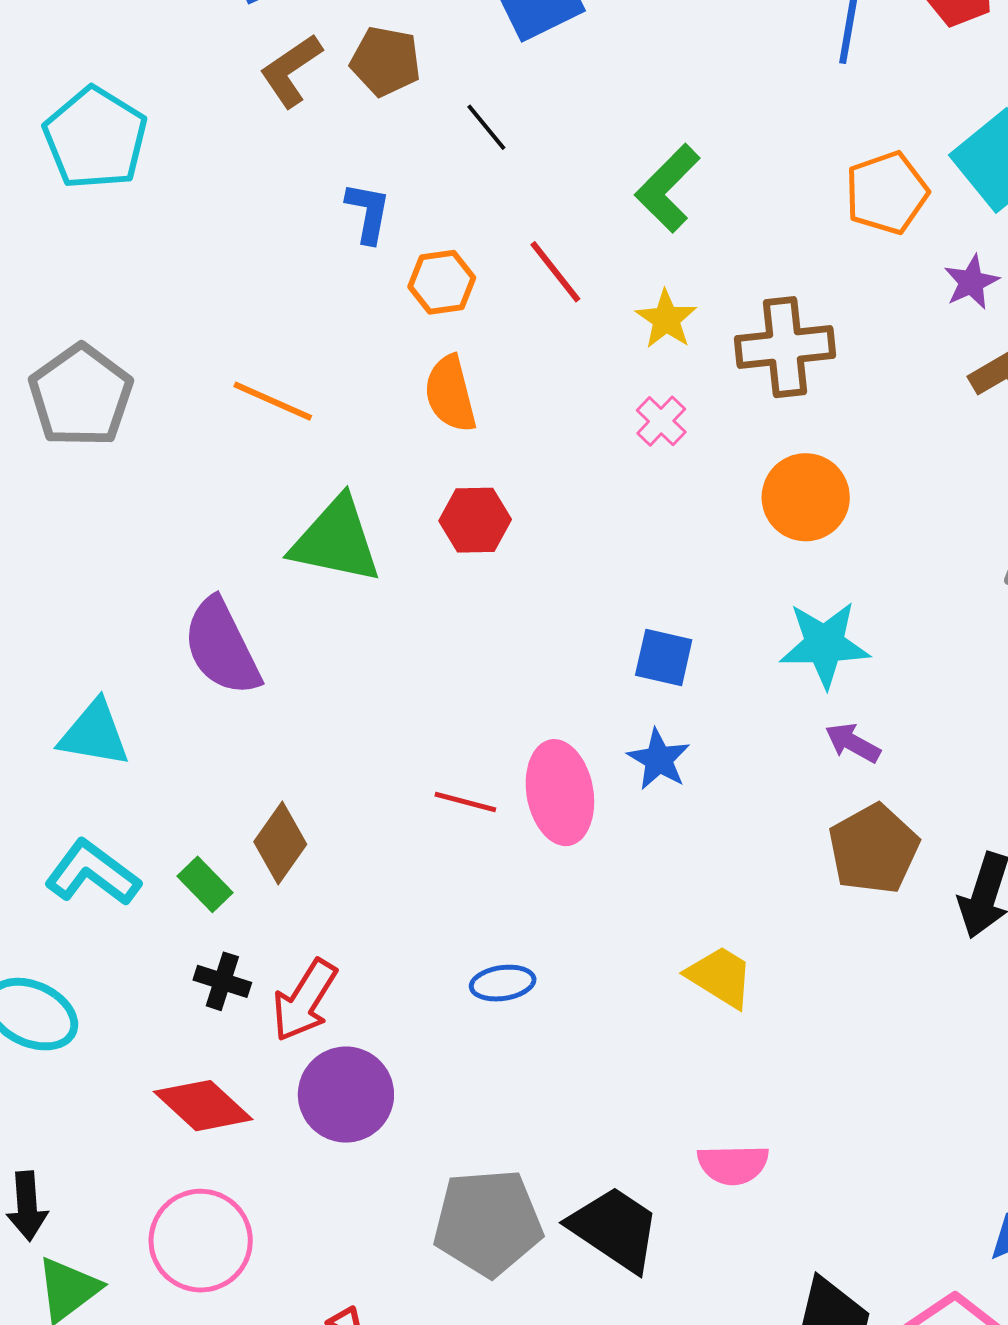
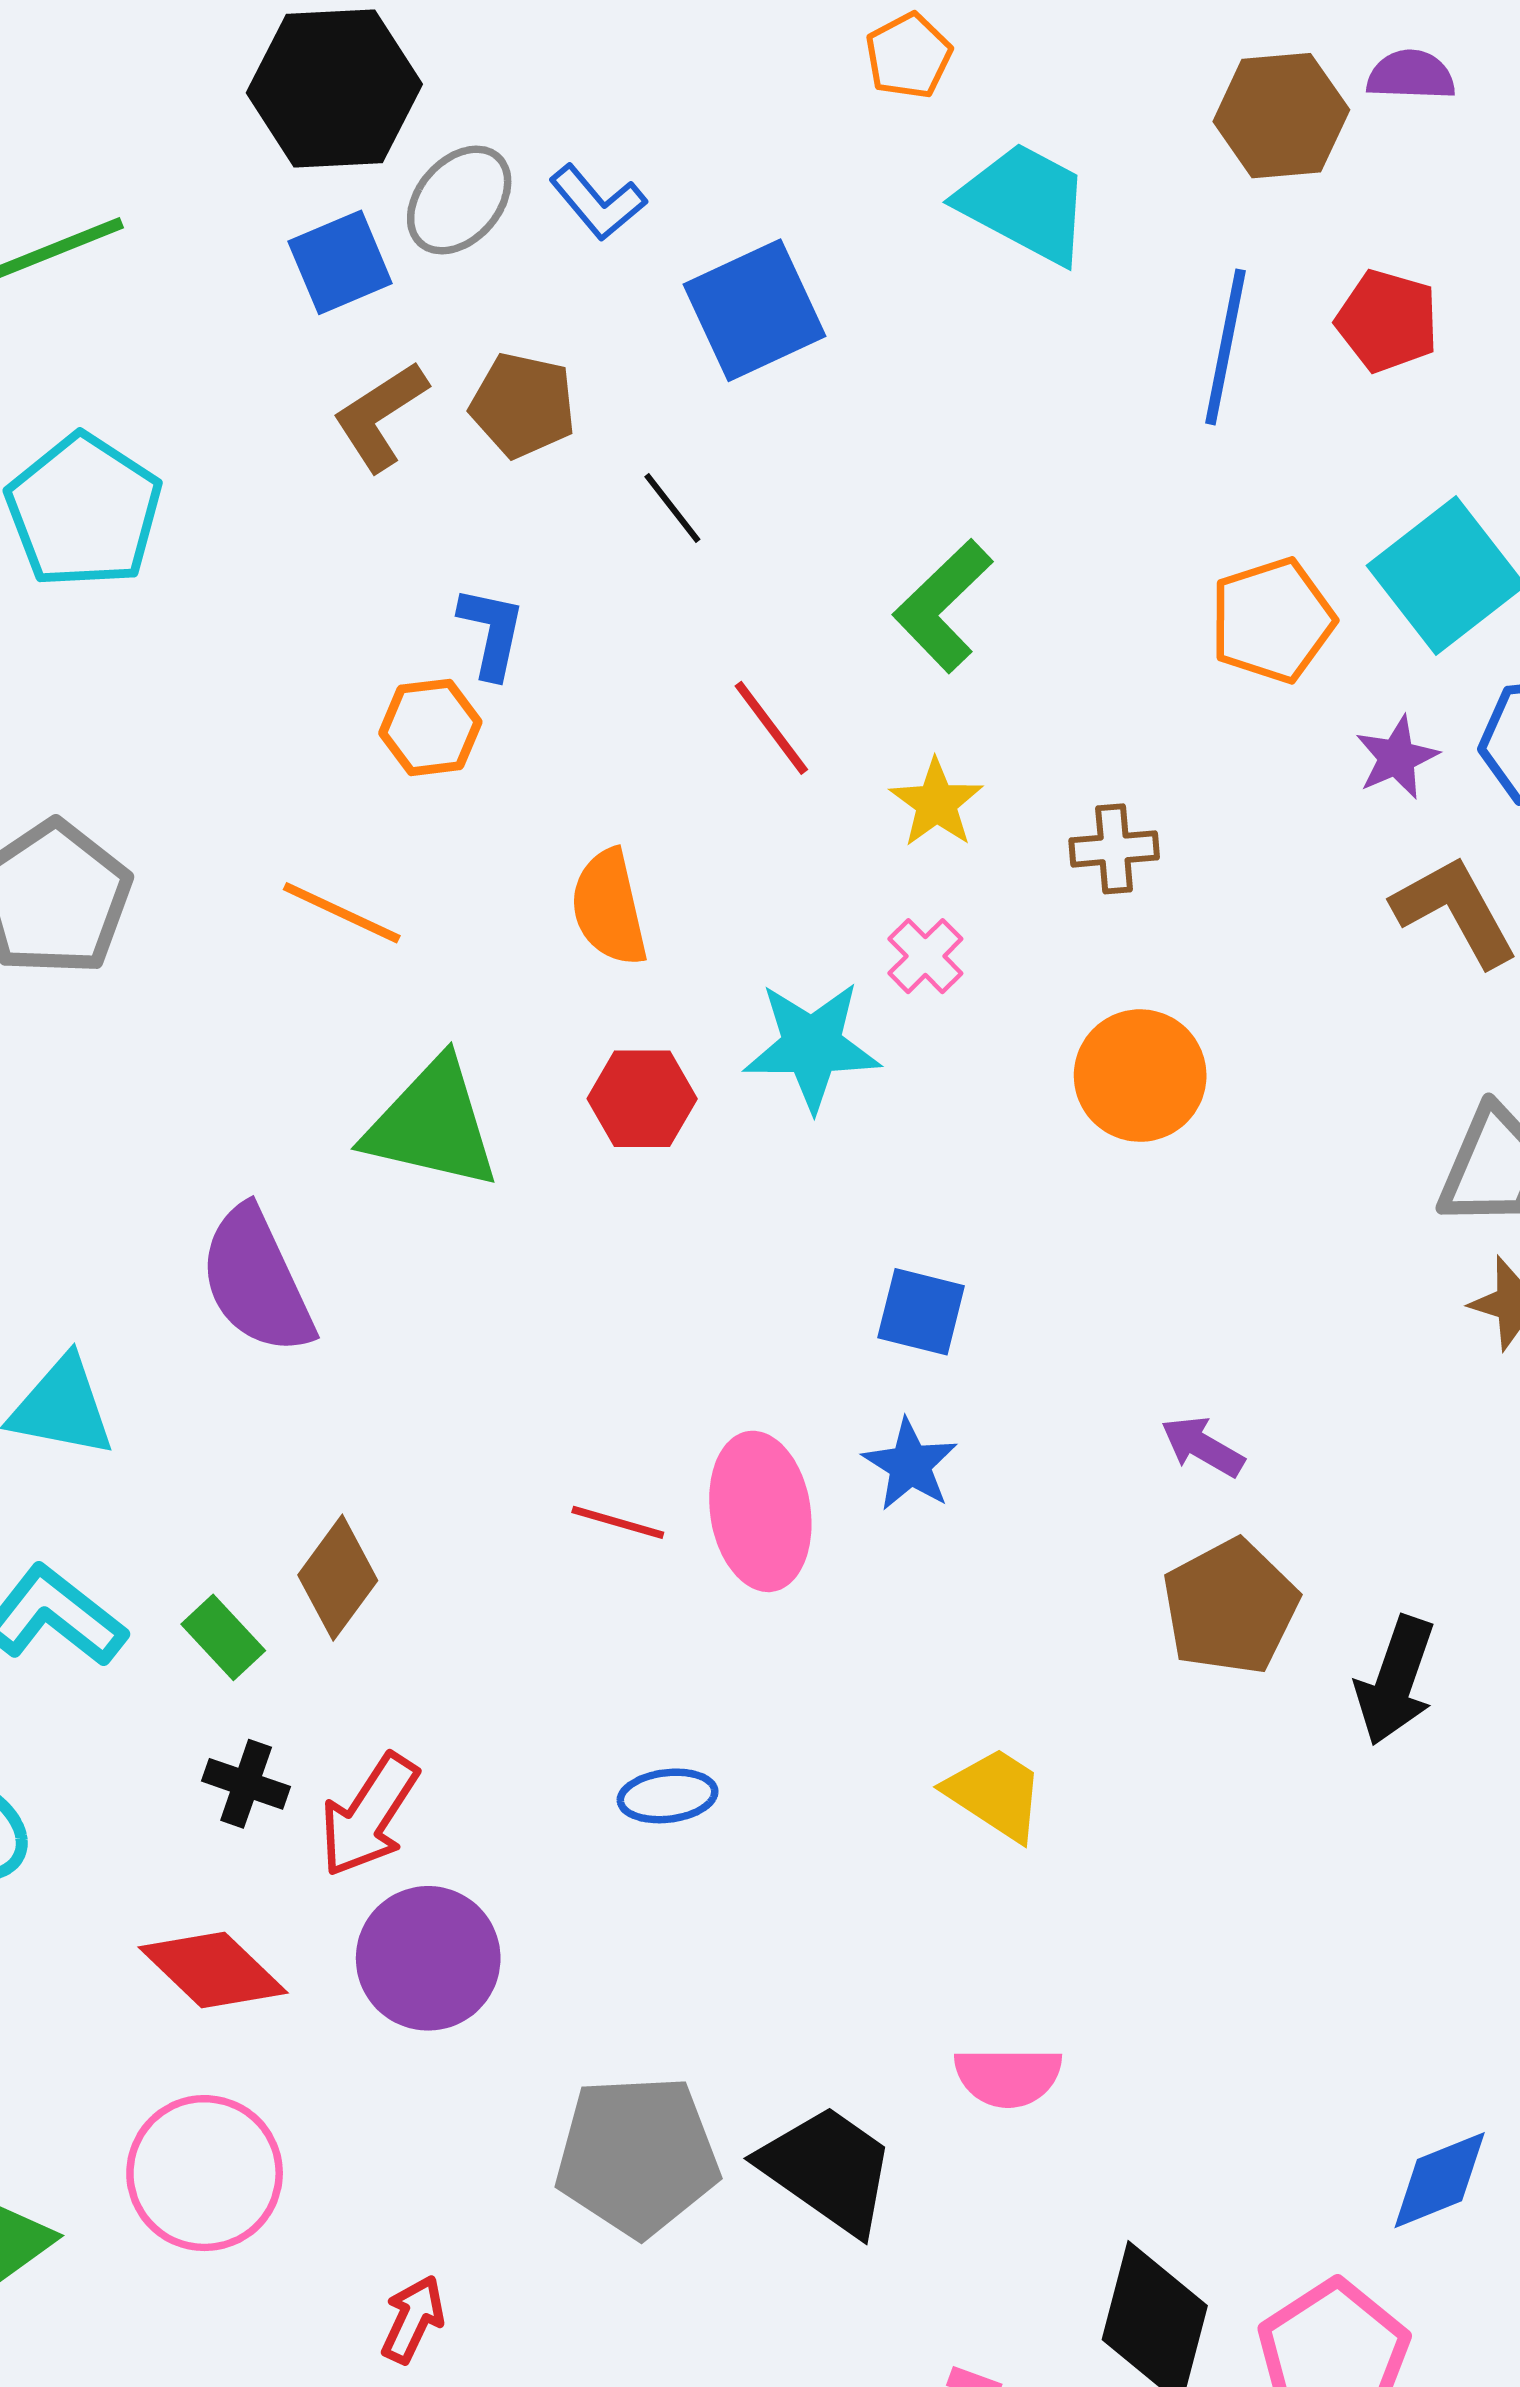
orange hexagon: (442, 282) -> (430, 727), moved
brown cross: (785, 347) -> (1114, 849), size x0.6
cyan star: (825, 644) -> (812, 1046), moved

